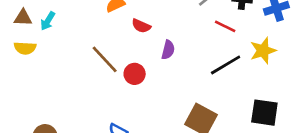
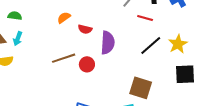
purple semicircle: (168, 50) -> (108, 43), size x1.6
yellow star: (263, 51) -> (178, 44), moved
brown line: (105, 59) -> (64, 58), turned -55

